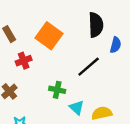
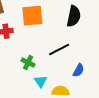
orange square: (49, 36) -> (32, 16), turned 35
blue semicircle: (116, 45) -> (78, 70), moved

